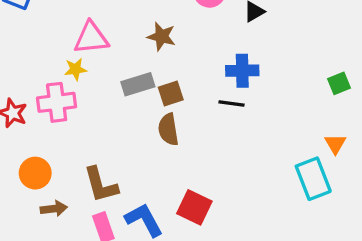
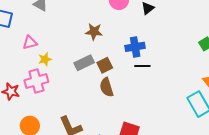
pink triangle: (91, 38) -> (30, 43), moved, size x0.7
blue cross: (242, 71) -> (135, 47), moved

